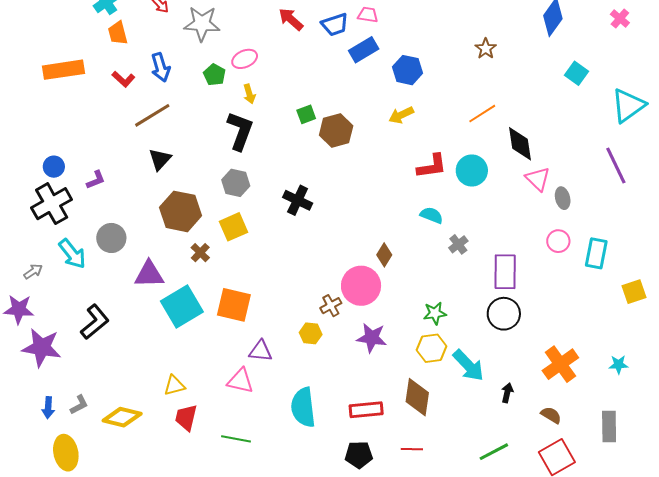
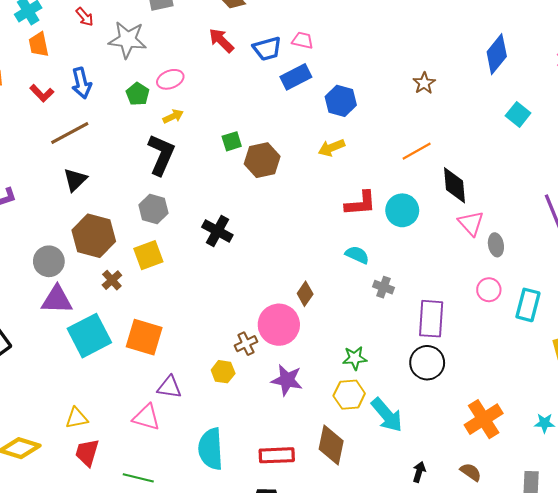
yellow arrow: (249, 94) -> (173, 116), turned -102
gray circle: (111, 238) -> (49, 261), moved
gray cross: (458, 244) -> (384, 287), turned -36
black arrow: (507, 393) -> (419, 472), moved

